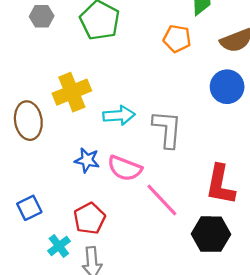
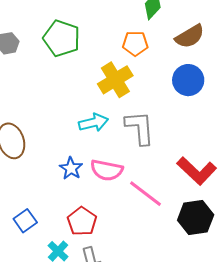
yellow cross: (72, 92) -> (115, 80), moved
blue star: (87, 160) -> (71, 168), turned 30
red L-shape: (220, 185) -> (197, 171), turned -48

